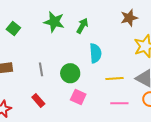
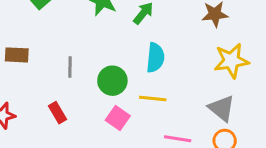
yellow line: (114, 78) -> (153, 99), moved

